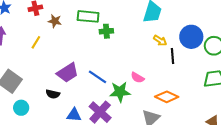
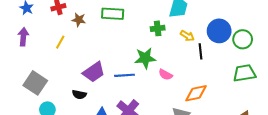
green cross: (106, 31) -> (158, 28), moved
blue line: (98, 77) -> (124, 75), turned -36
green star: (120, 92) -> (145, 58), moved
orange diamond: (167, 97) -> (196, 93), turned -35

